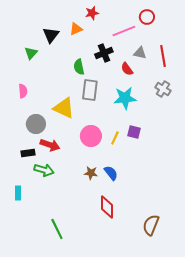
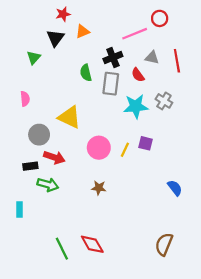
red star: (92, 13) -> (63, 14), moved
gray cross: (163, 89) -> (164, 101), moved
gray rectangle: (90, 90) -> (111, 84), moved
blue semicircle: (111, 173) -> (175, 188), moved
red diamond: (107, 207) -> (92, 244), moved, turned -30

